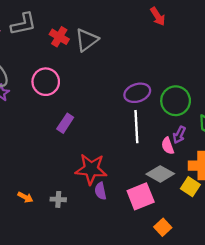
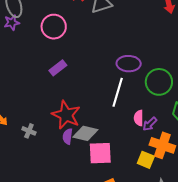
purple arrow: (179, 135) -> (150, 124), moved
gray diamond: (160, 174) -> (85, 133), moved, turned -35
yellow square: (190, 187) -> (146, 160), turned -30

